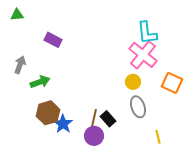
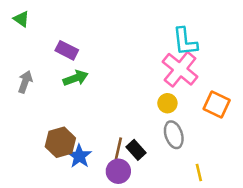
green triangle: (17, 15) -> (21, 19), turned 40
green arrow: (40, 82) -> (76, 78), moved

